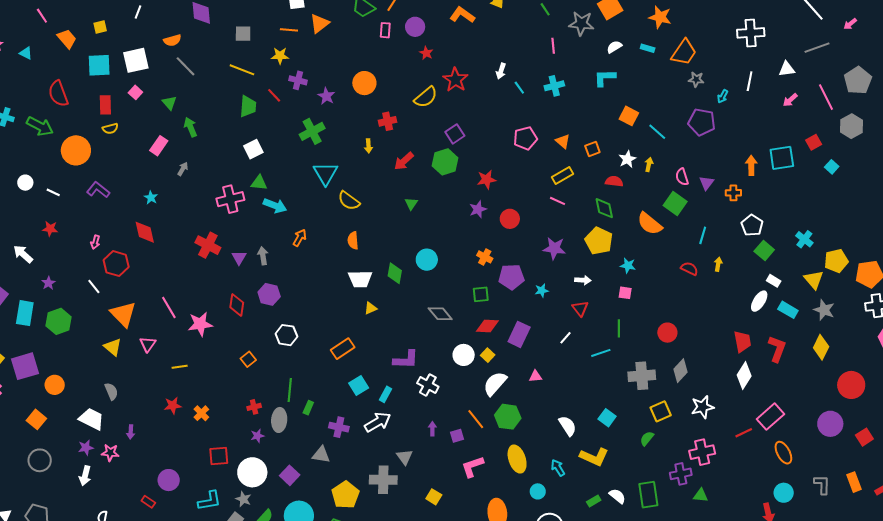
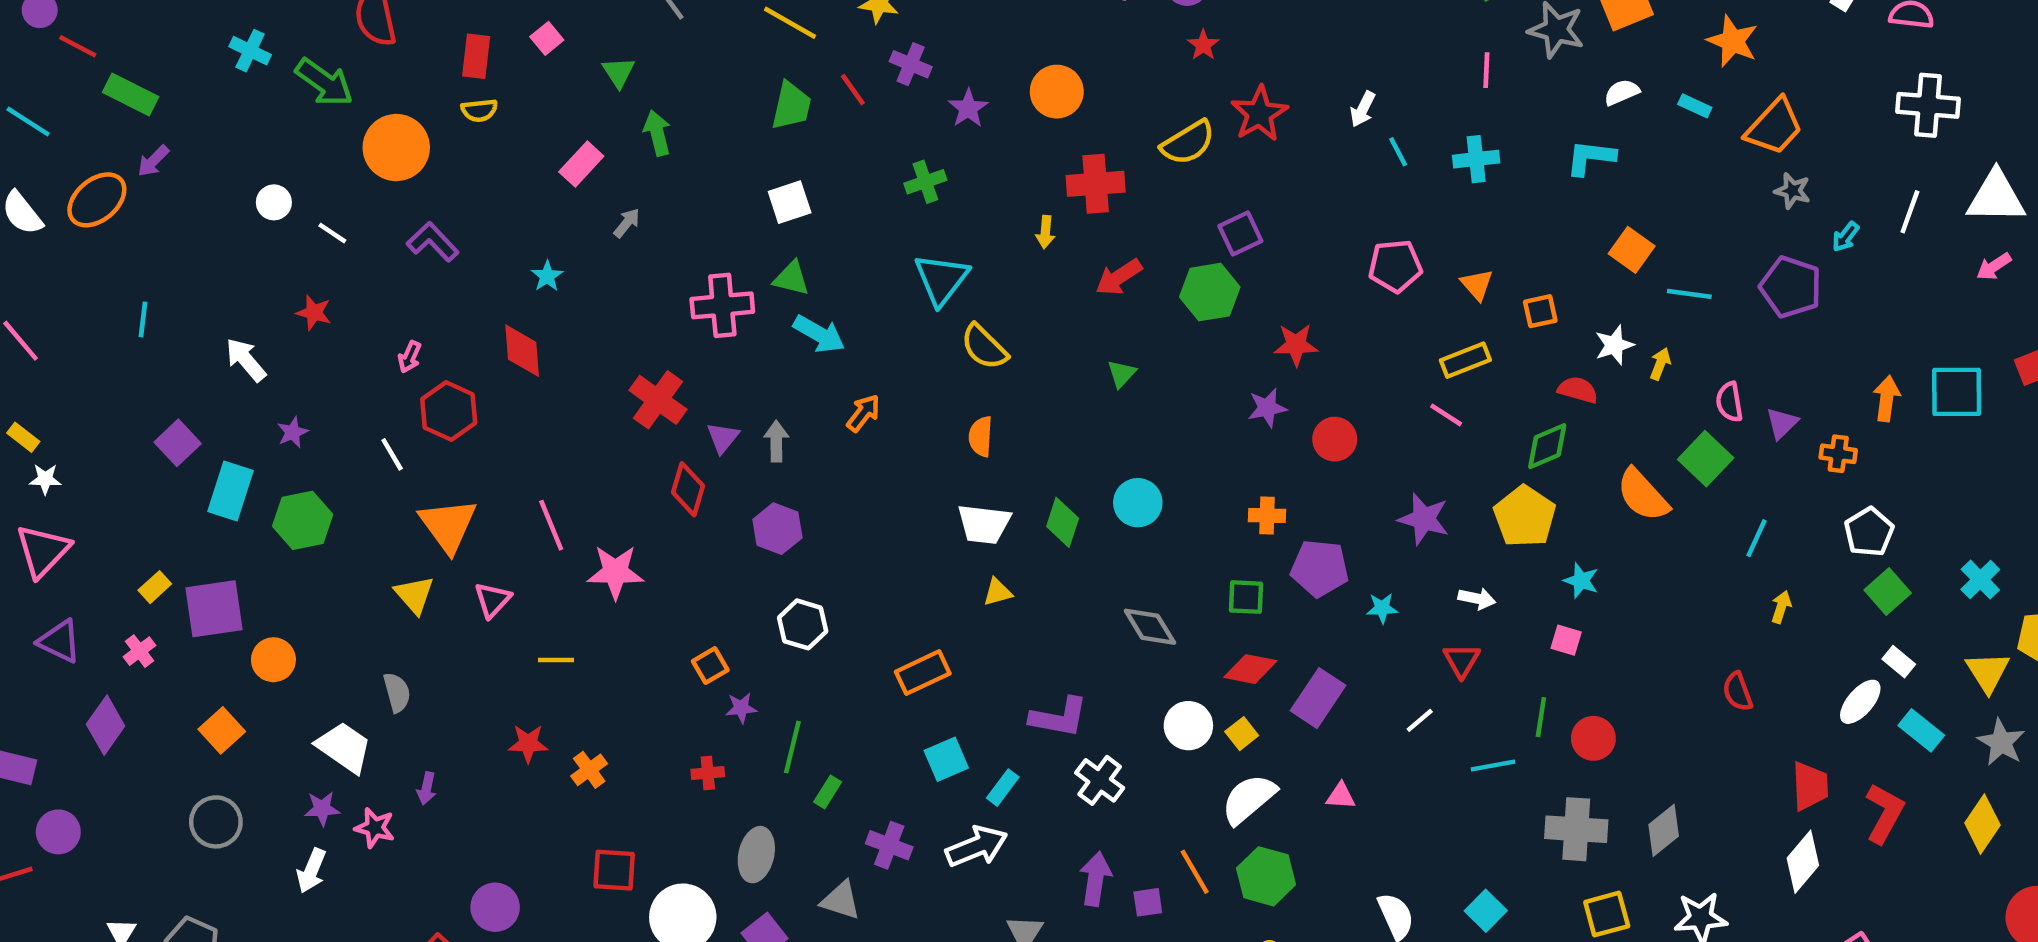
white triangle: (787, 69) -> (1996, 197), size x1.6
red cross: (388, 121) -> (1096, 184), size x1.4
green cross: (312, 131) -> (925, 182), size x0.7
cyan line: (657, 132) -> (1689, 294), turned -42
green diamond: (604, 208) -> (1547, 446), turned 70
orange cross: (485, 257) -> (1267, 515), turned -35
red semicircle: (689, 269) -> (1738, 692), moved, turned -144
red diamond: (237, 305) -> (688, 489), moved
red circle: (667, 333) -> (1593, 738), moved
gray ellipse: (279, 420) -> (756, 855), moved
purple arrow: (432, 429) -> (1096, 879), size x1.6
purple star: (257, 436) -> (741, 708), moved

